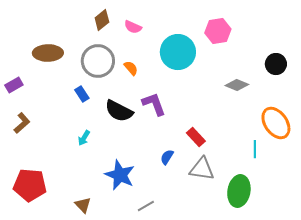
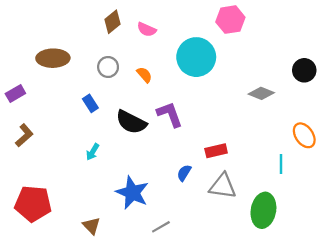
pink hexagon: (218, 31) -> (230, 20), moved
gray circle: (98, 61) -> (108, 67), size x0.6
orange ellipse: (276, 123) -> (304, 135), size x0.7
red rectangle: (196, 137) -> (216, 151), turned -60

